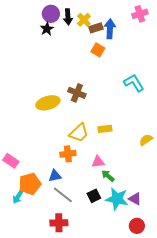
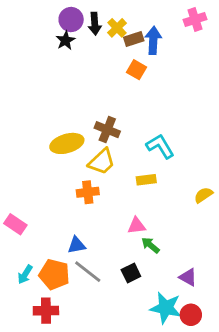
cyan L-shape: (134, 83) -> (160, 146), moved
yellow trapezoid: (79, 133) -> (102, 162), moved
orange cross: (68, 154) -> (88, 192), moved
orange pentagon: (30, 184) -> (54, 274), moved, turned 30
cyan star: (117, 199) -> (166, 308), moved
red cross: (59, 223) -> (46, 311), moved

